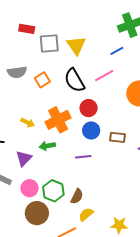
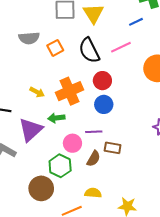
brown rectangle: (118, 137) -> (113, 148), moved
purple triangle: (24, 158) -> (31, 130), size x1.4
pink circle: (30, 188) -> (72, 143), moved
brown semicircle: (77, 196) -> (94, 159), moved
yellow semicircle: (86, 214) -> (93, 193), turned 42

